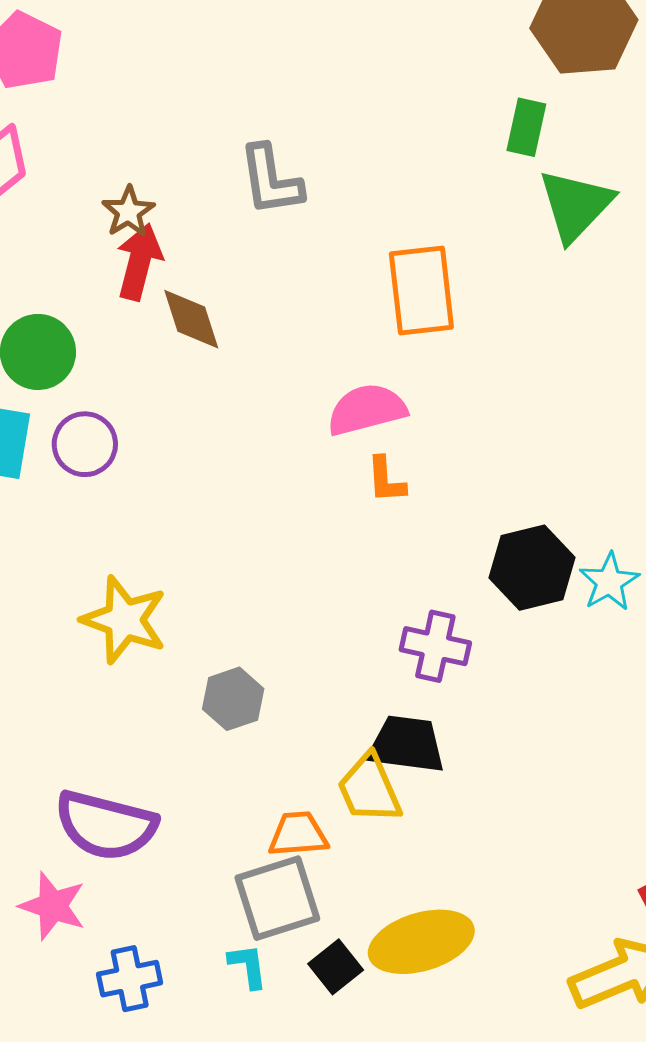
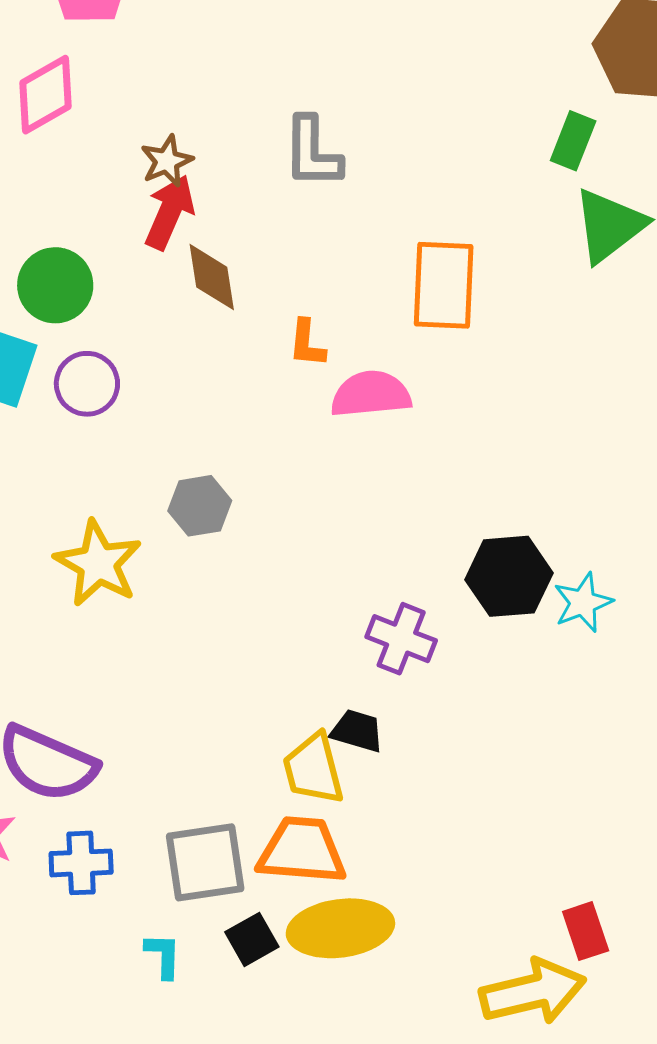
orange L-shape: (386, 480) -> (307, 343), moved
gray hexagon: (233, 699) -> (200, 506), moved
black trapezoid: (406, 744) -> (357, 731), size x0.7
orange trapezoid: (298, 834) -> (302, 851), moved, size x1.5
cyan L-shape: (248, 966) -> (163, 956), moved
blue cross: (130, 979) -> (81, 863), moved

